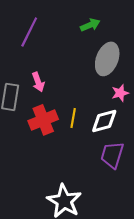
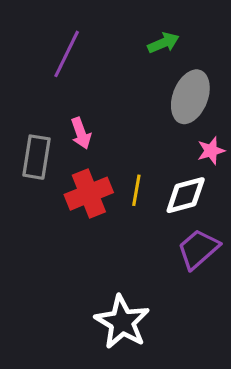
purple trapezoid: (112, 155) -> (198, 249), turned 32

